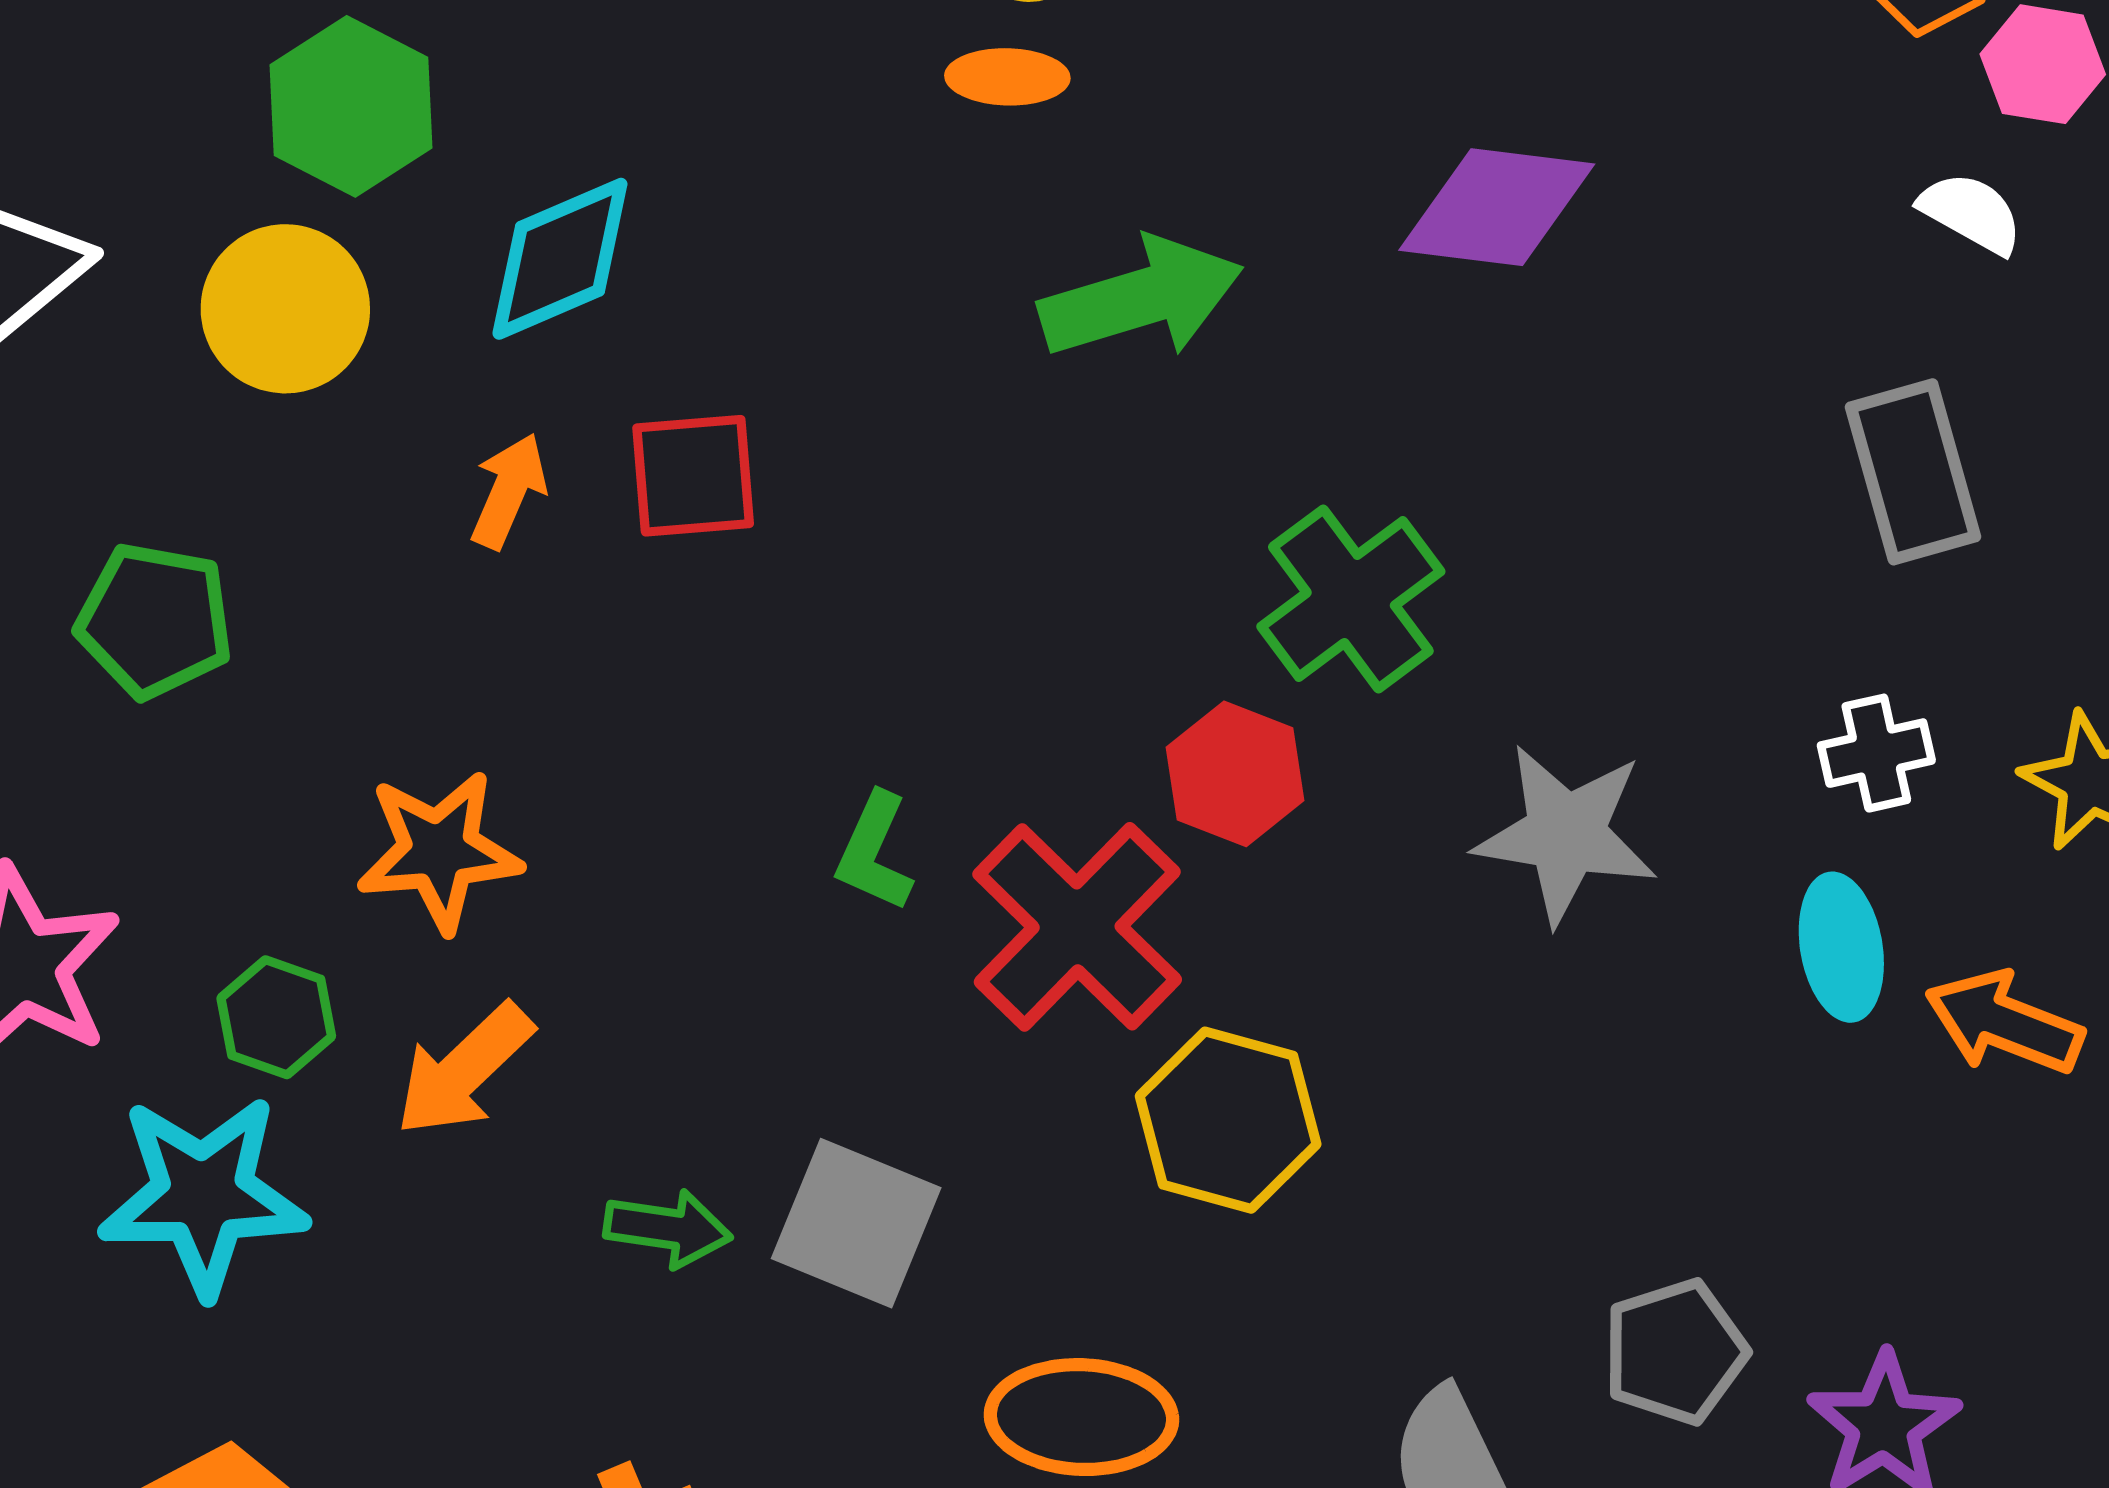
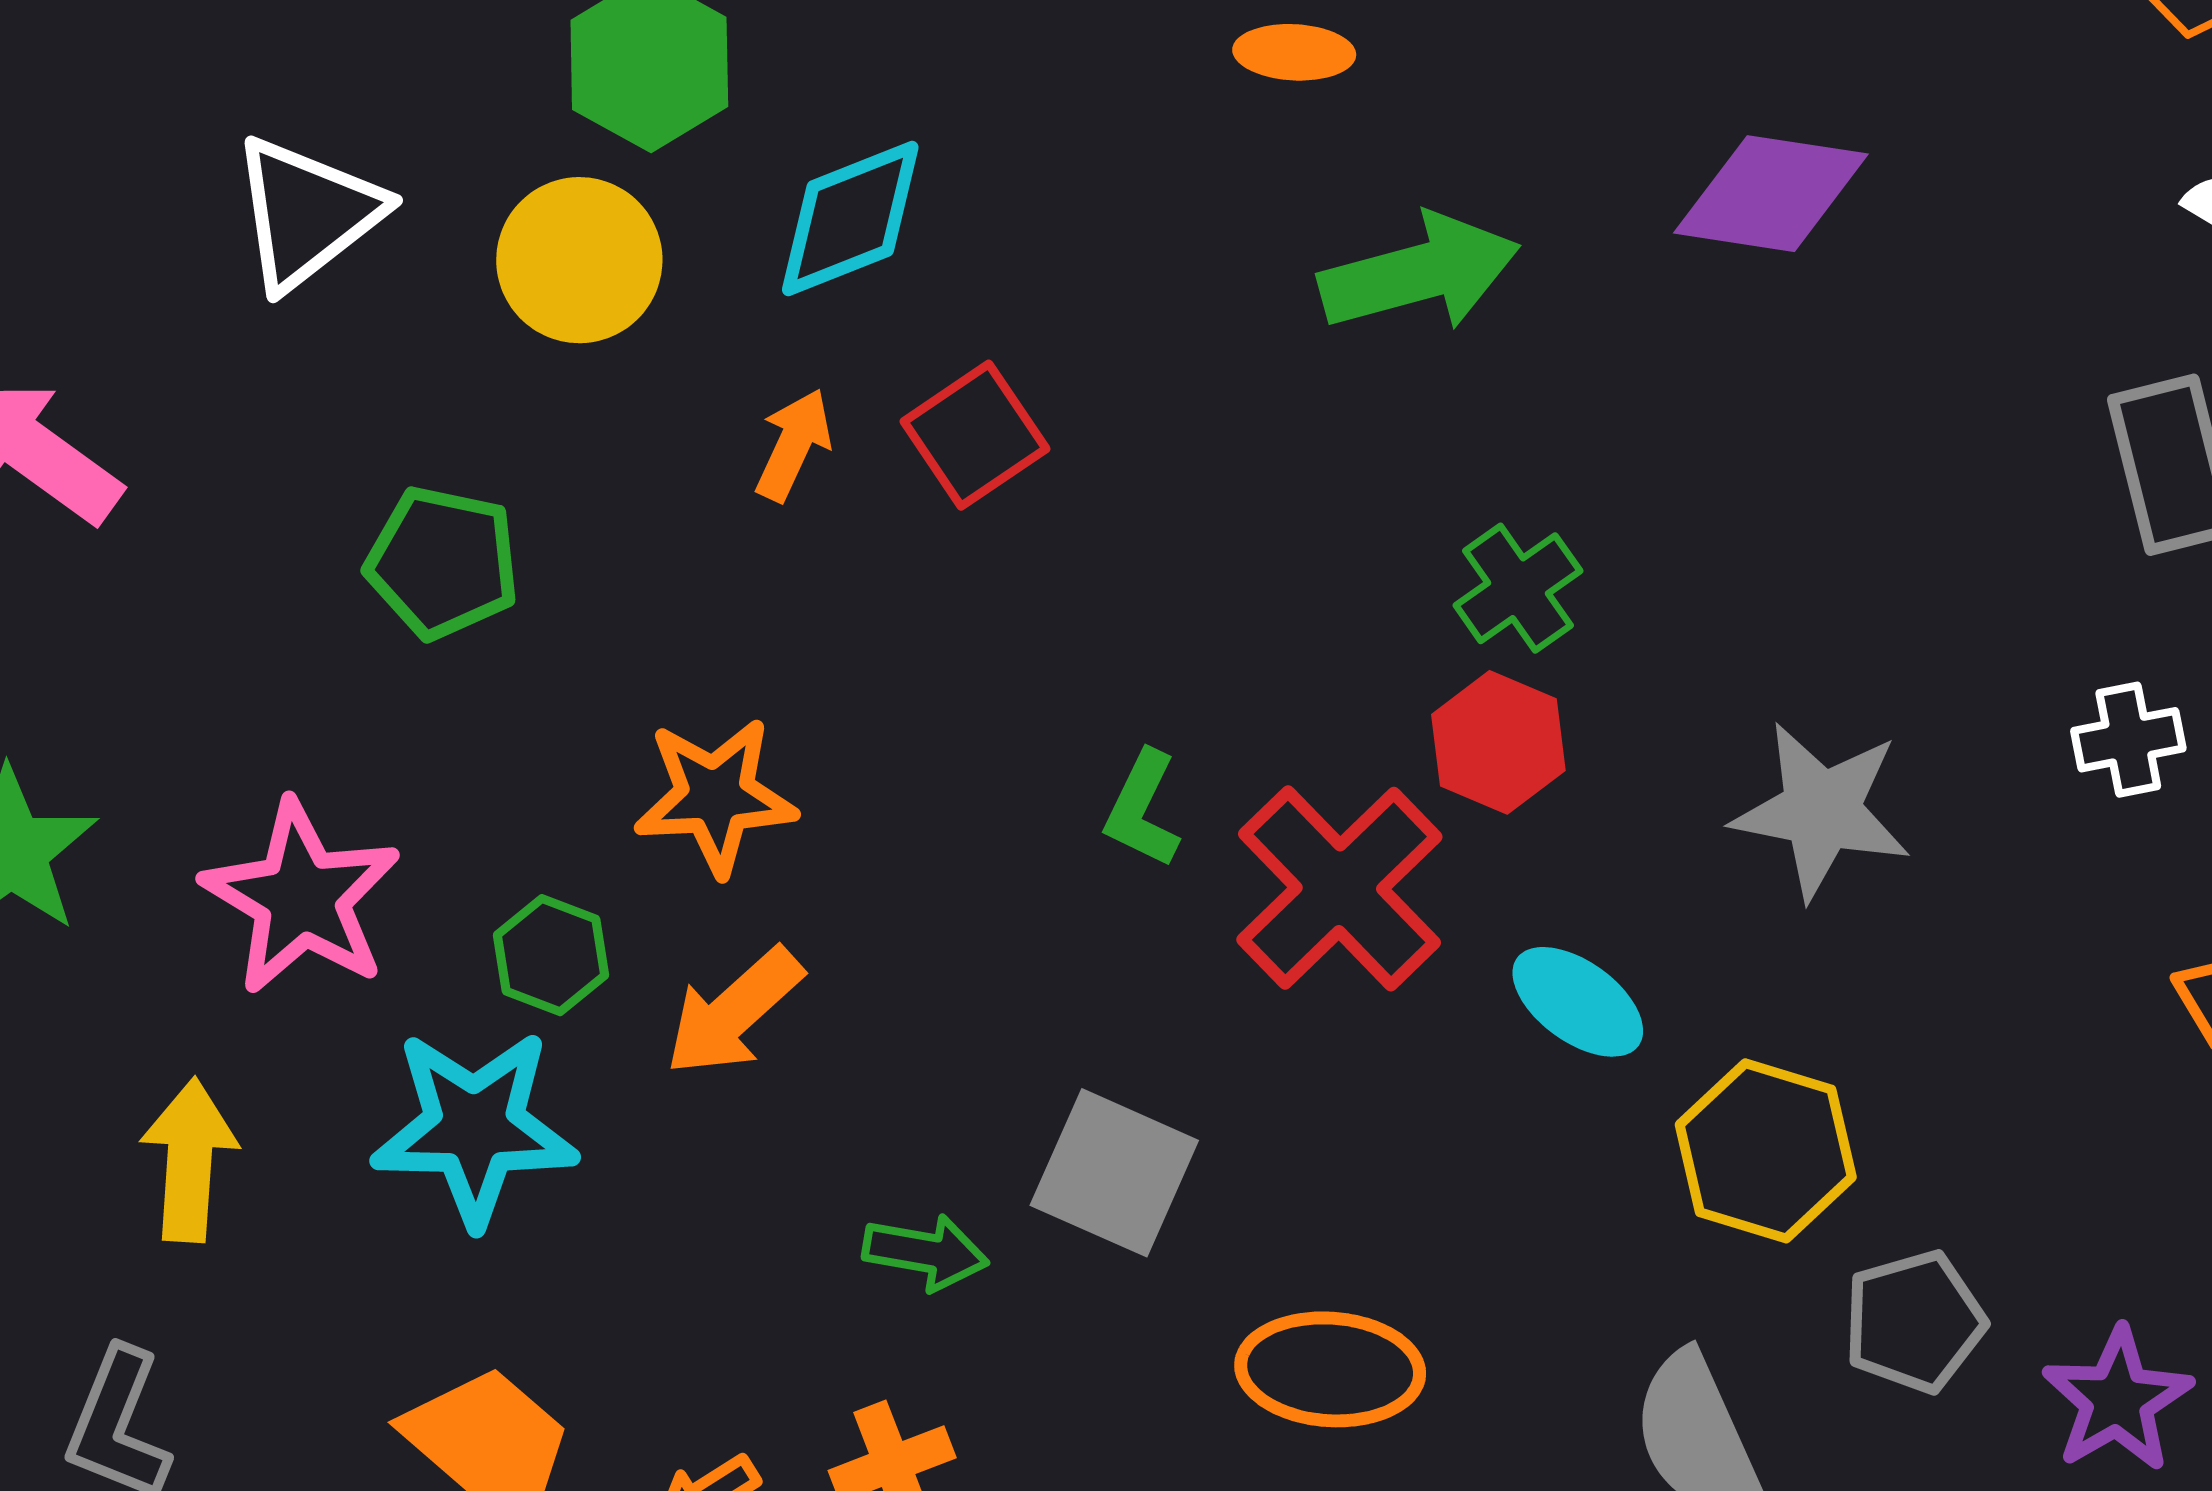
red square: (693, 476) -> (975, 435), turned -31
green cross: (1351, 599) -> (1518, 588), moved, size x0.7
cyan ellipse: (1841, 947) -> (1578, 1002), moved, turned -46
yellow hexagon: (1228, 1120) -> (1766, 1151), moved
green arrow: (668, 1228) -> (926, 1252), moved

